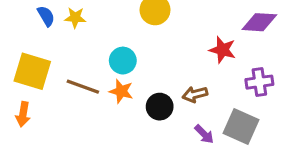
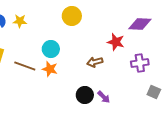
brown arrow: (195, 94) -> (95, 62), moved
black circle: (160, 107) -> (85, 95), moved
gray square: (241, 127) -> (154, 92), moved, size x0.6

